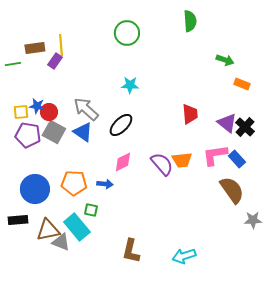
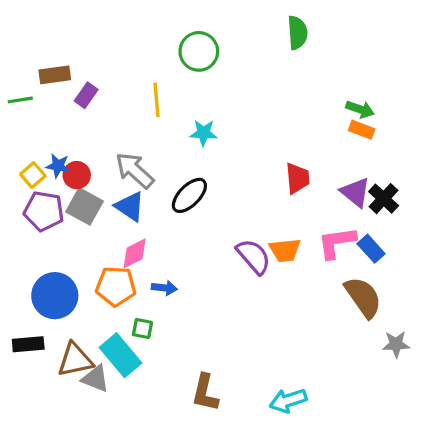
yellow line: (61, 45) -> (157, 100), moved
green arrow: (225, 60) -> (360, 109), moved
orange rectangle: (242, 84) -> (362, 130), moved
yellow square: (21, 112) -> (33, 175), turned -35
pink diamond: (123, 162) -> (135, 253), moved

